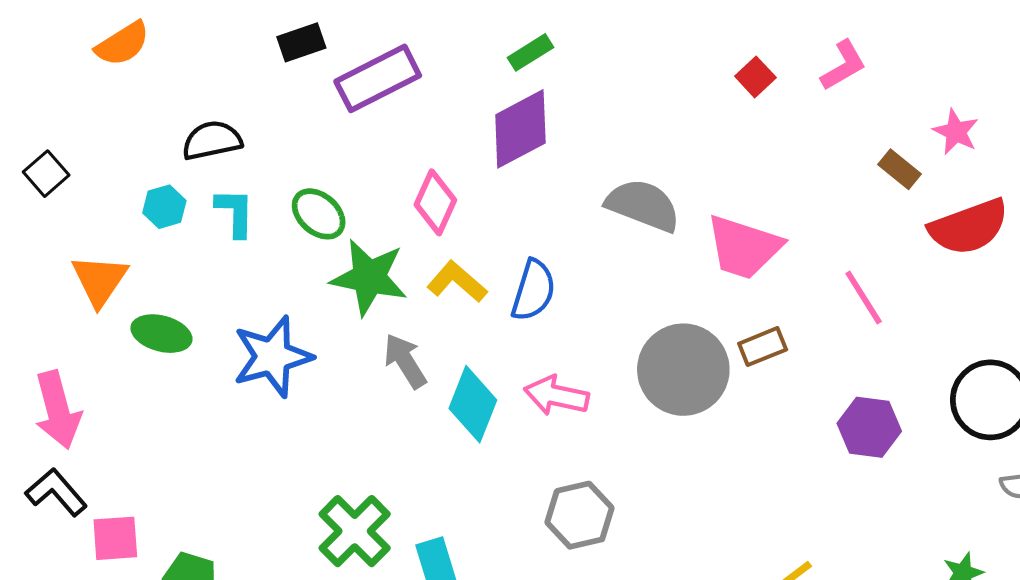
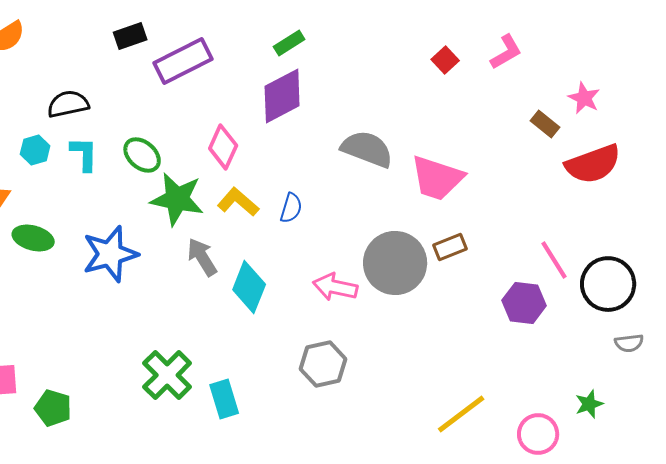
blue semicircle: (533, 290) -> (291, 208), size x0.7
pink line: (864, 298) -> (554, 260), moved
pink arrow: (556, 396) -> (335, 287), moved

